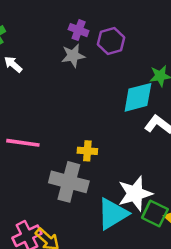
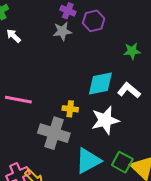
cyan diamond: (138, 97) -> (100, 84), moved
white star: (135, 194) -> (105, 120), moved

